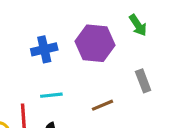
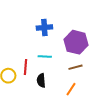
purple hexagon: (95, 43) -> (76, 42), moved

